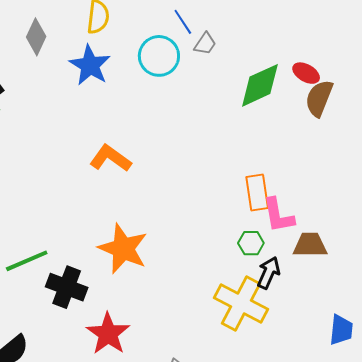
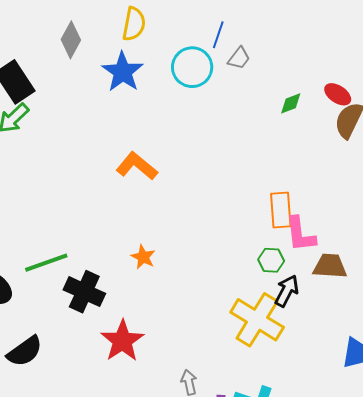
blue line: (183, 22) -> (218, 35), turned 48
green diamond: (260, 85) -> (291, 103), size x0.5
orange star: (123, 249) -> (143, 257), size x0.5

